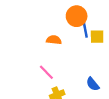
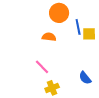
orange circle: (77, 16) -> (59, 13), moved

